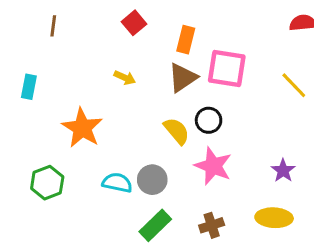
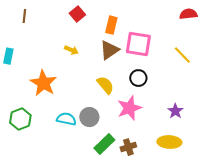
black circle: (209, 120) -> (138, 78), moved
pink star: (213, 166) -> (129, 108), turned 30
green rectangle: (155, 225) -> (104, 144), moved

